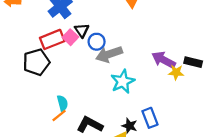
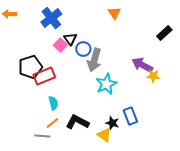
red rectangle: (52, 39) -> (44, 76), moved
gray arrow: (109, 54) -> (94, 60), turned -55
black rectangle: (193, 62) -> (164, 33), moved, turned -56
orange line: (59, 116) -> (52, 123), moved

